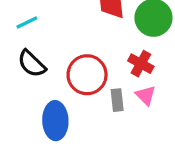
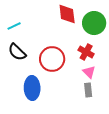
gray rectangle: (117, 100) -> (88, 90), moved

